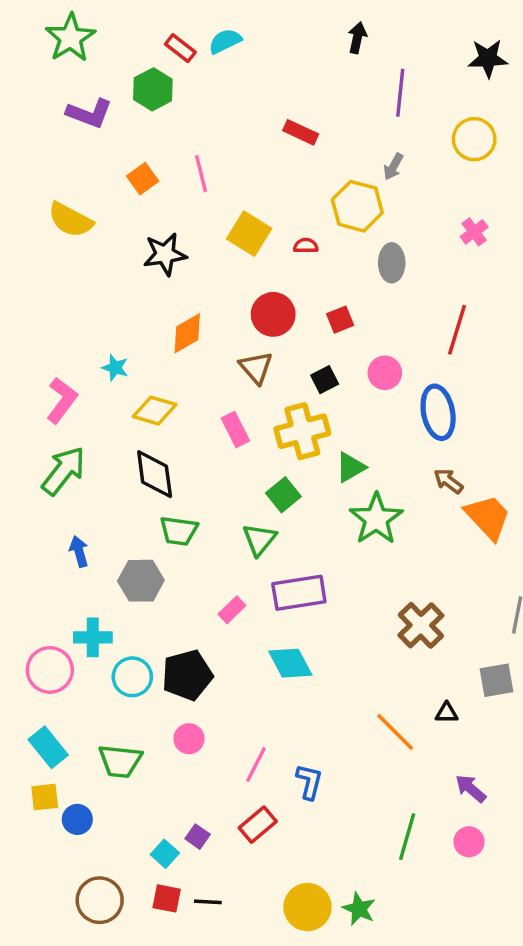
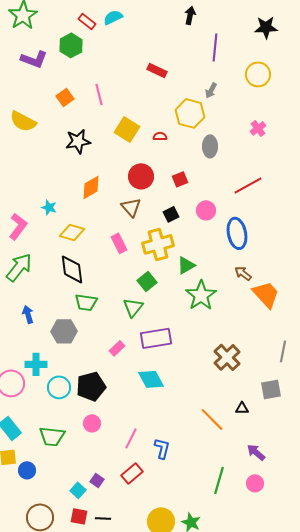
red line: (457, 330) -> (248, 185), turned 44

